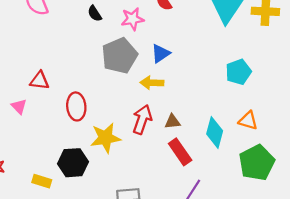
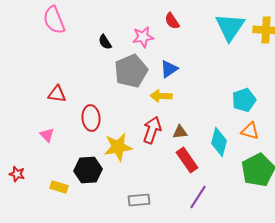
black semicircle: (95, 14) -> (105, 42), moved
cyan pentagon: (238, 72) -> (244, 100), moved
pink triangle: (19, 106) -> (47, 135), moved

